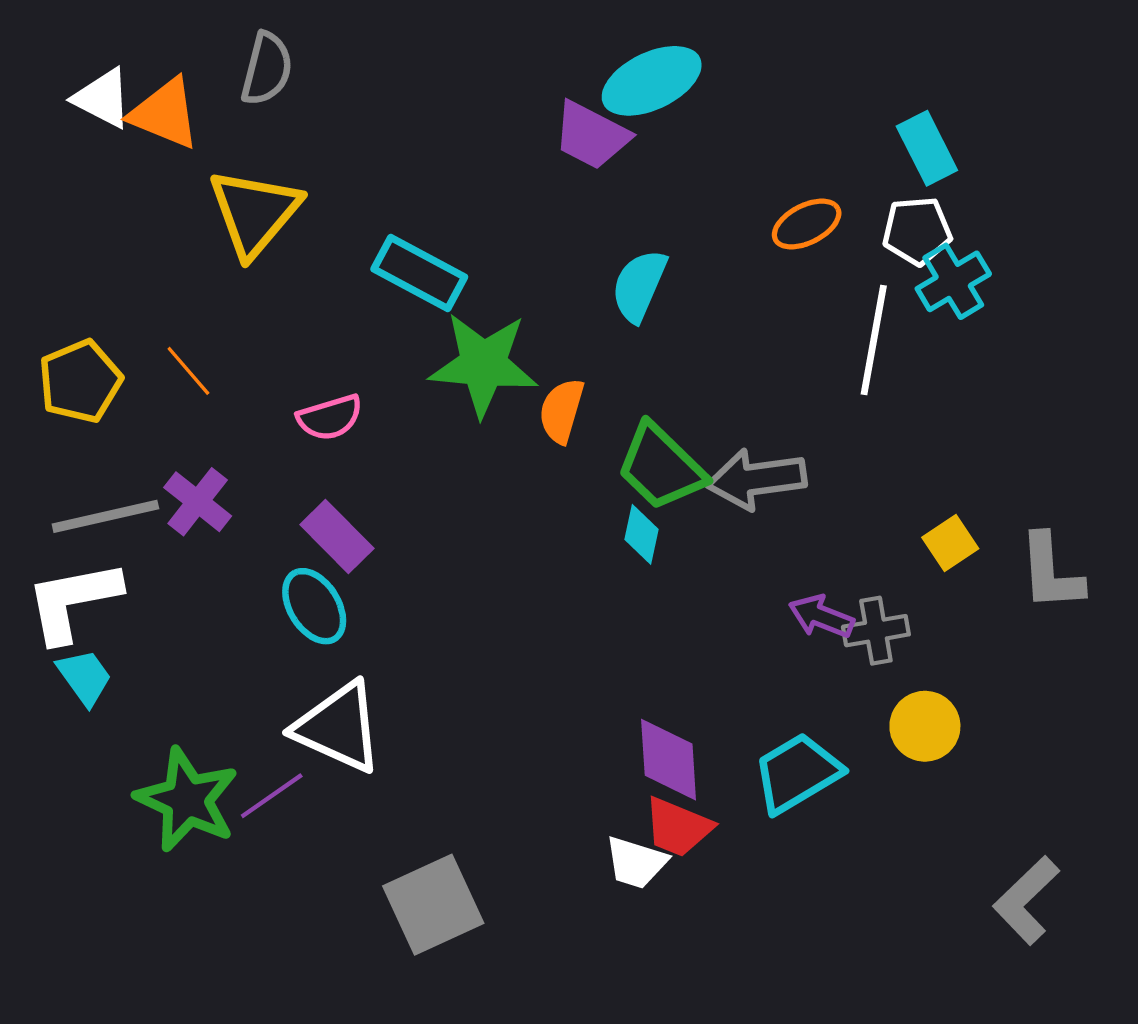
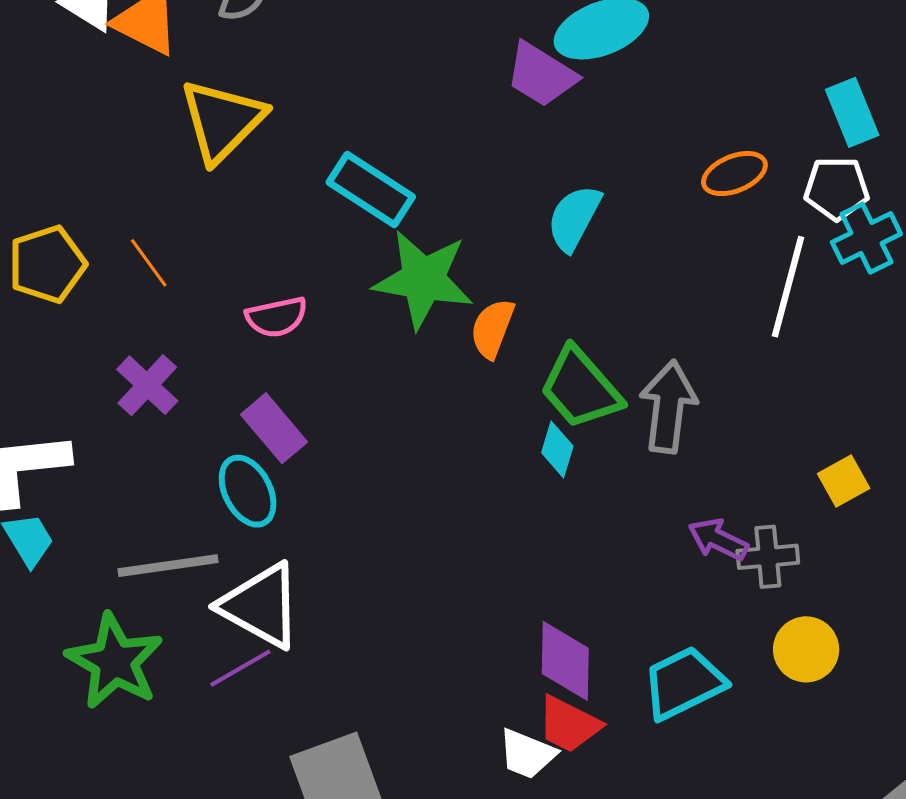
gray arrow: (756, 479) -> (668, 407), turned 100
gray line: (105, 516) -> (168, 566), moved
purple line: (272, 796) -> (240, 668), moved

